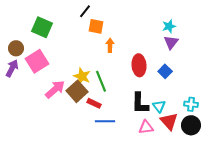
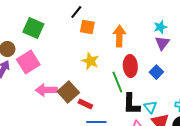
orange arrow: (110, 45) -> (119, 36), moved, size x1.5
yellow star: (82, 76) -> (90, 61), moved
green line: (101, 81) -> (117, 82), moved
pink arrow: (55, 89) -> (46, 90), turned -140

